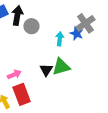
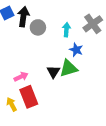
blue star: (77, 33) -> (76, 50), moved
cyan arrow: (60, 39) -> (66, 30), moved

